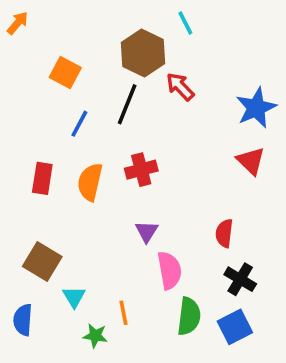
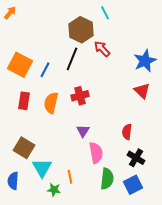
orange square: (65, 72) -> (20, 65), moved, size x1.4
cyan triangle: (74, 297) -> (42, 168), size x1.5

